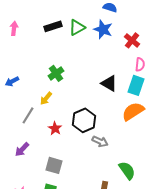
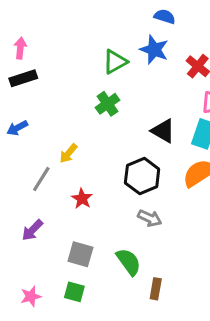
black rectangle: (53, 26) -> (23, 78), moved
green triangle: (77, 27) -> (115, 62), moved
green cross: (56, 73) -> (108, 104), moved
black hexagon: (84, 120) -> (142, 176), moved
green semicircle: (127, 170) -> (129, 262), moved

